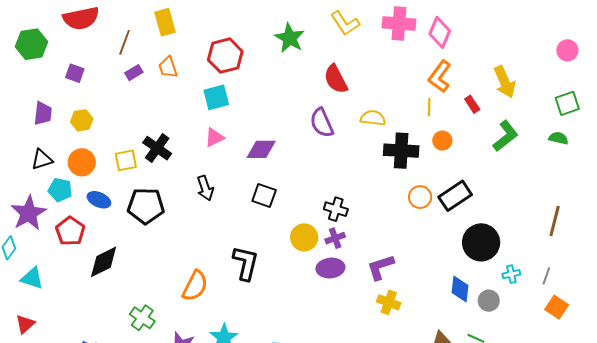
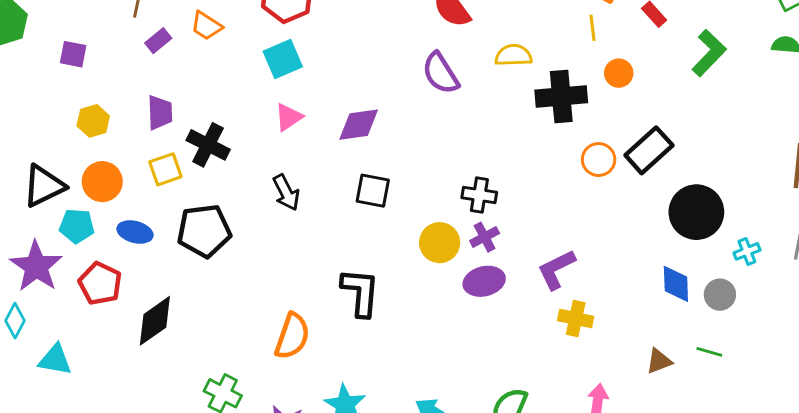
orange trapezoid: (168, 67) -> (206, 26), turned -30
purple trapezoid: (43, 113) -> (160, 113), moved
black triangle: (42, 159) -> (44, 186), size x1.4

